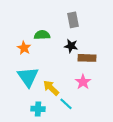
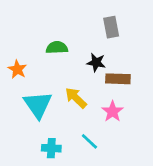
gray rectangle: (73, 20) -> (111, 27), moved
orange star: (24, 48) -> (17, 69), moved
yellow arrow: (51, 88) -> (76, 98), moved

